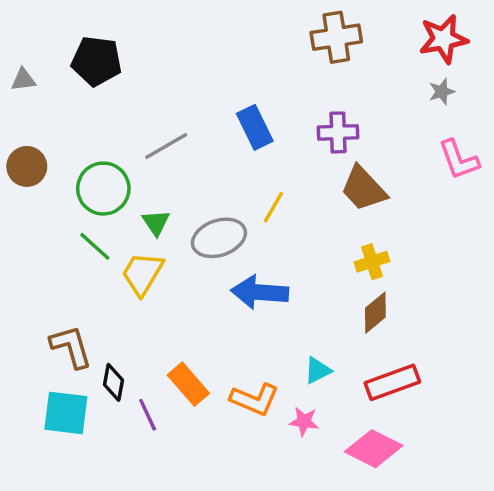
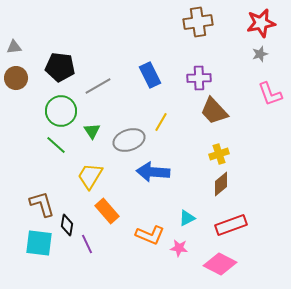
black pentagon: (97, 61) -> (60, 67), moved
brown circle: (27, 166) -> (16, 78), moved
yellow trapezoid: (142, 274) -> (90, 176), moved
orange rectangle: (188, 384) -> (107, 211), moved

